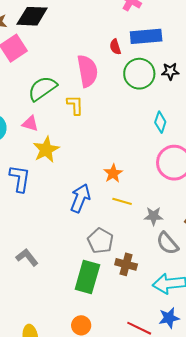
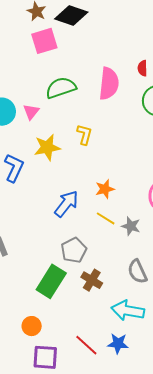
yellow L-shape: (75, 105) -> (84, 135), moved
pink triangle: (30, 124) -> (31, 112), moved, turned 36
gray star: (153, 216) -> (131, 226), moved

